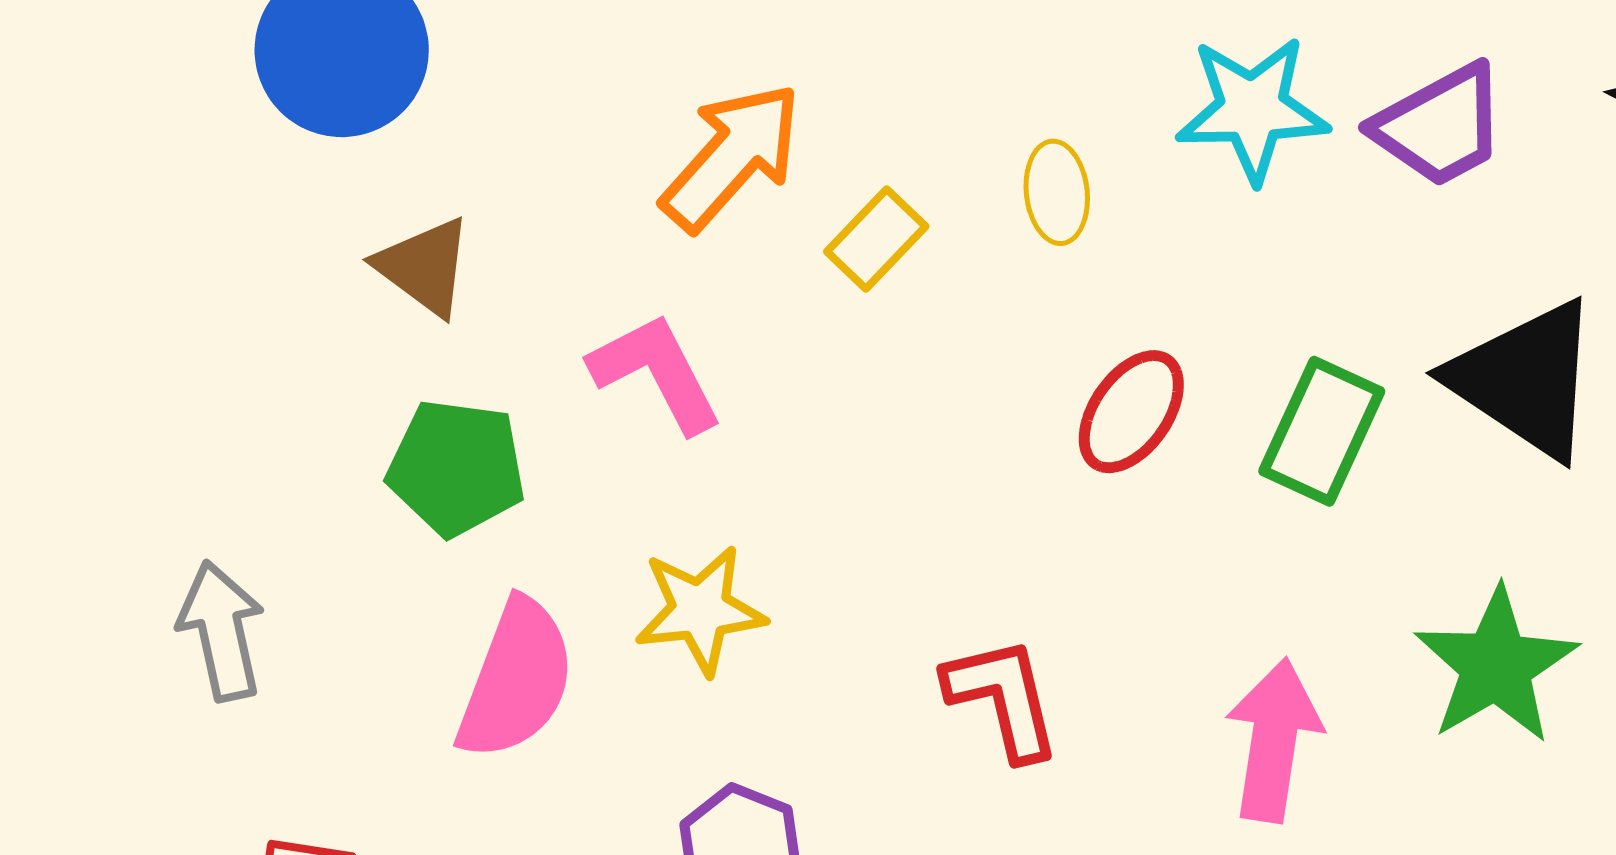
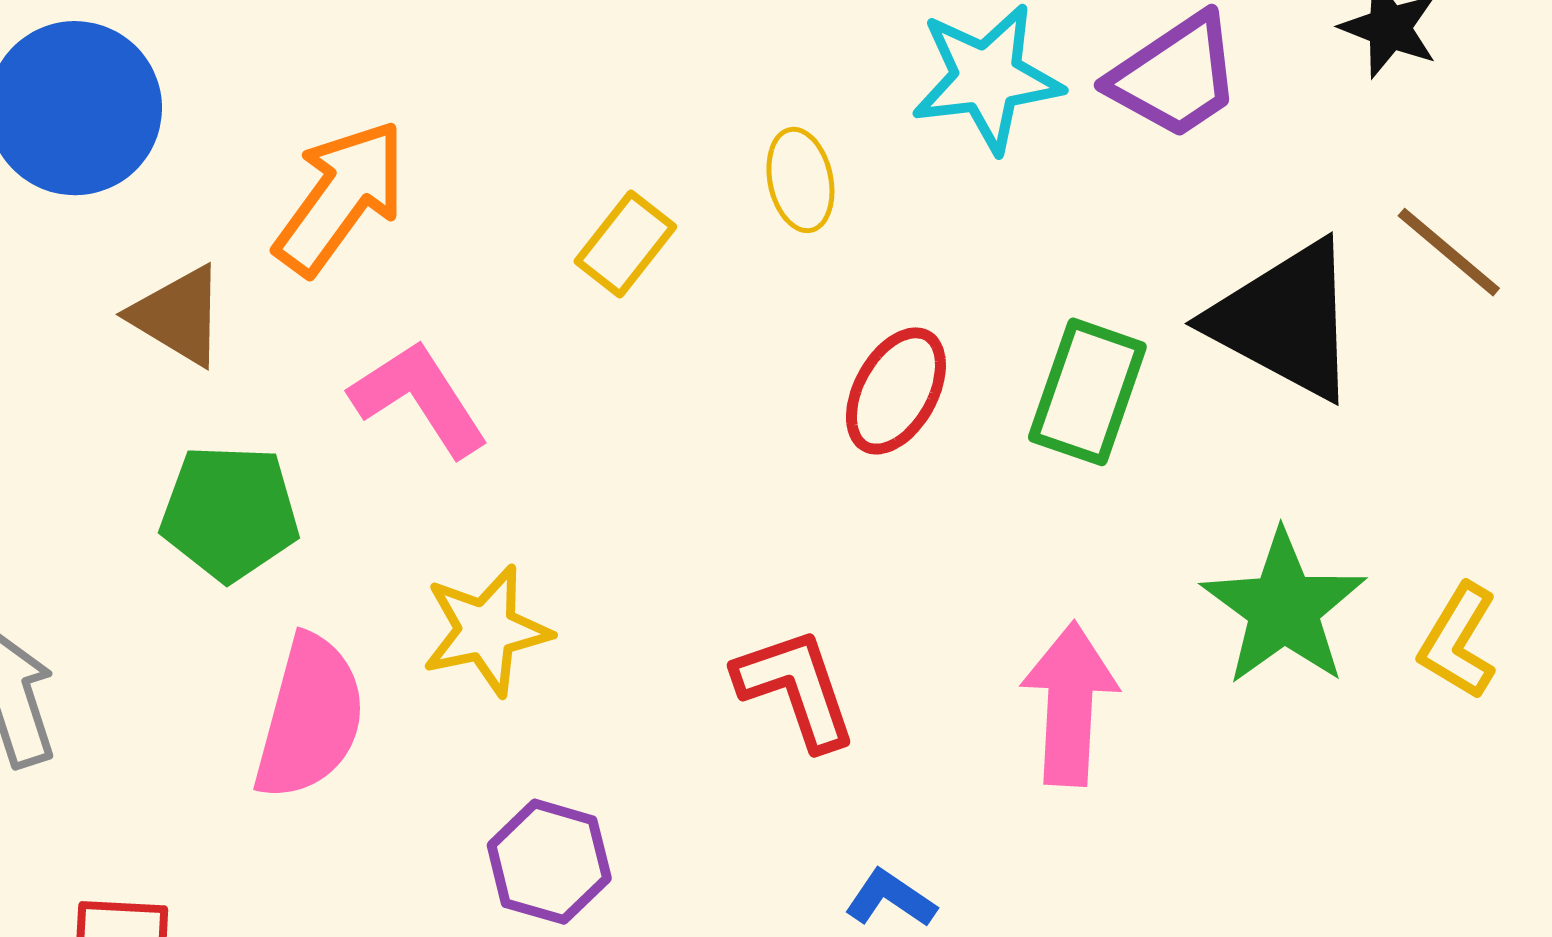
orange arrow: (732, 157) -> (341, 197), moved

